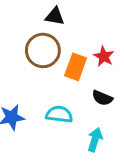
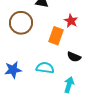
brown circle: (43, 50) -> (21, 23), moved
red star: (104, 56) -> (71, 21), moved

